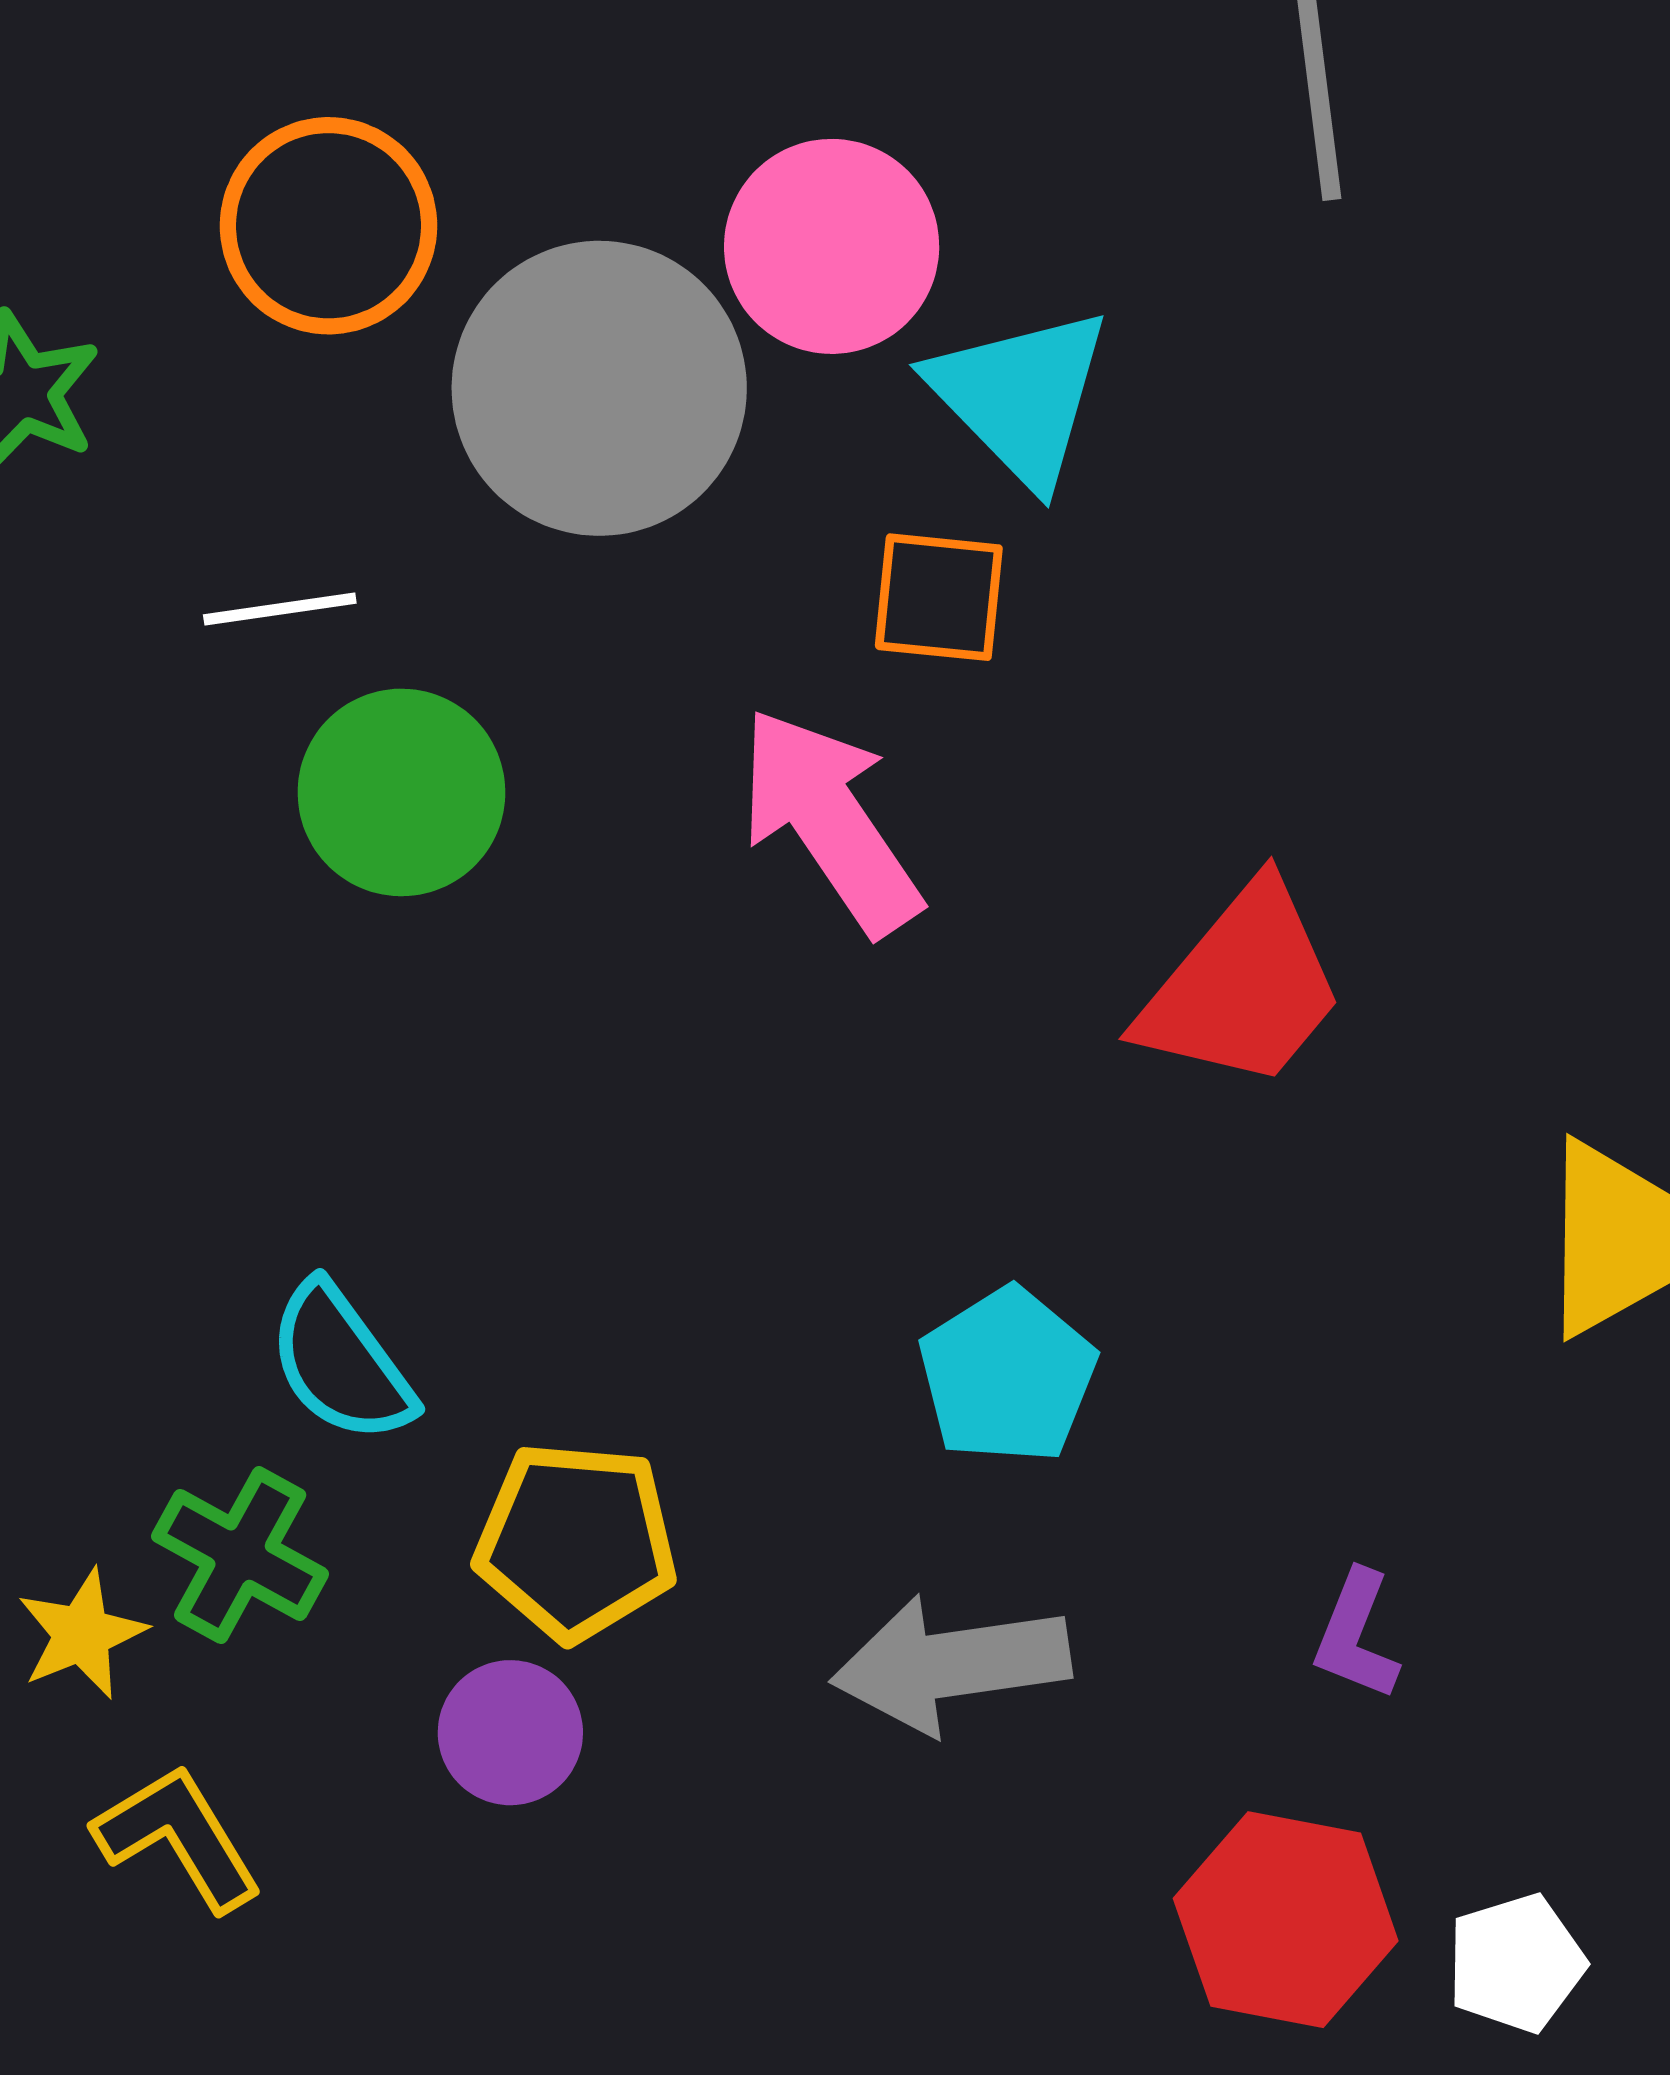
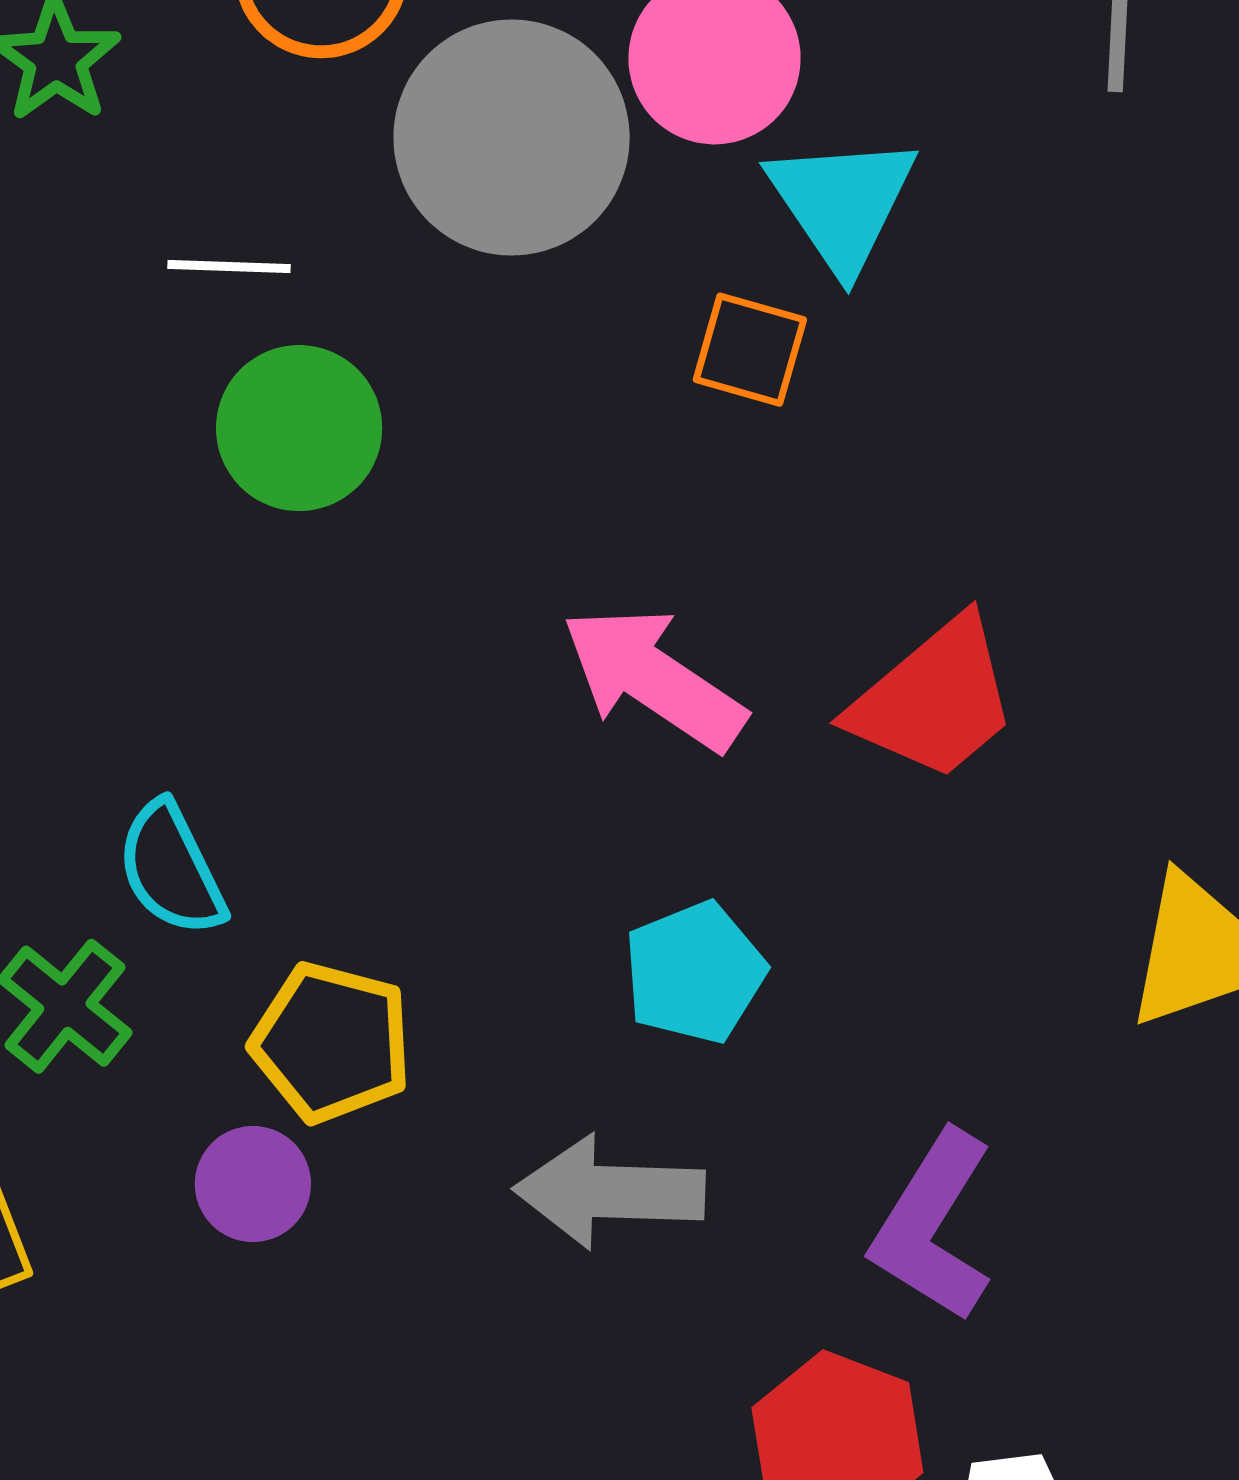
pink arrow: (830, 821) -> (654, 678), moved, turned -32
purple L-shape: (1356, 1635) -> (933, 1226), size x1.8

